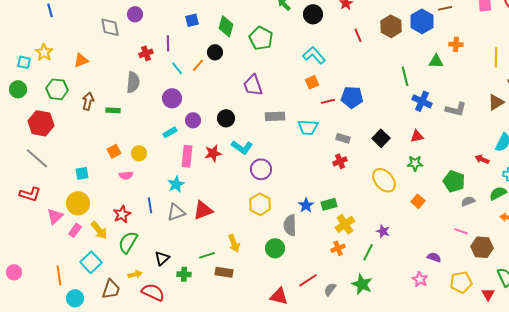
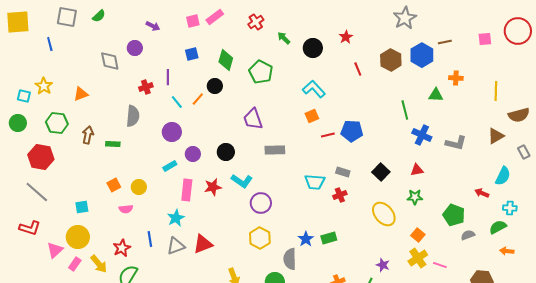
cyan trapezoid: (308, 127) -> (315, 182), moved
yellow cross: (345, 224) -> (418, 258), moved
pink line: (461, 231) -> (440, 265), moved

